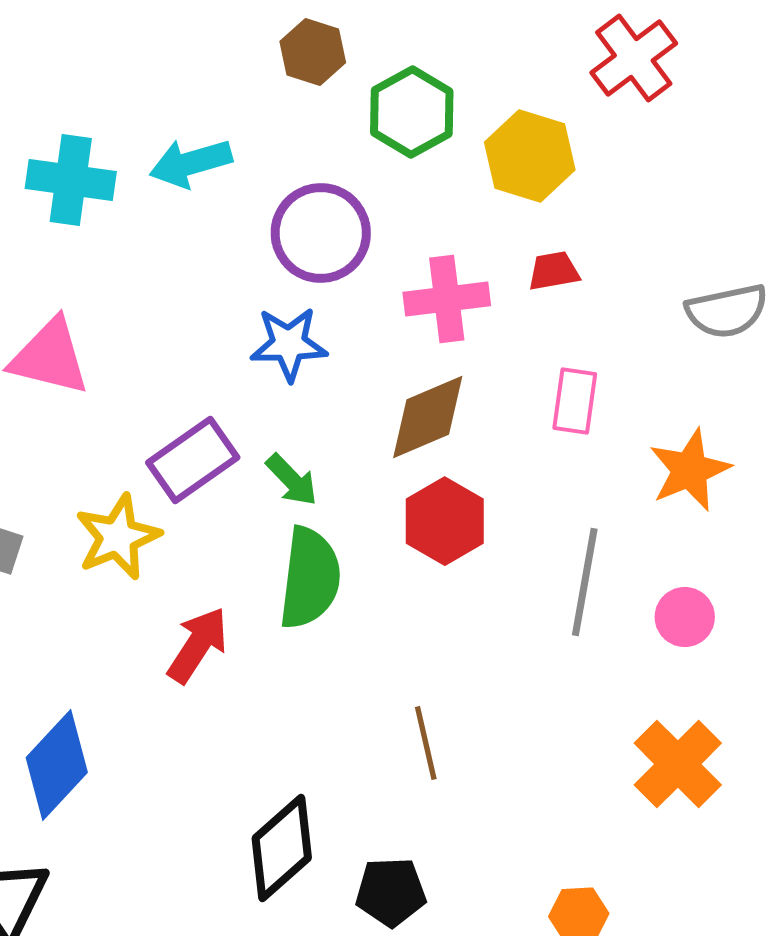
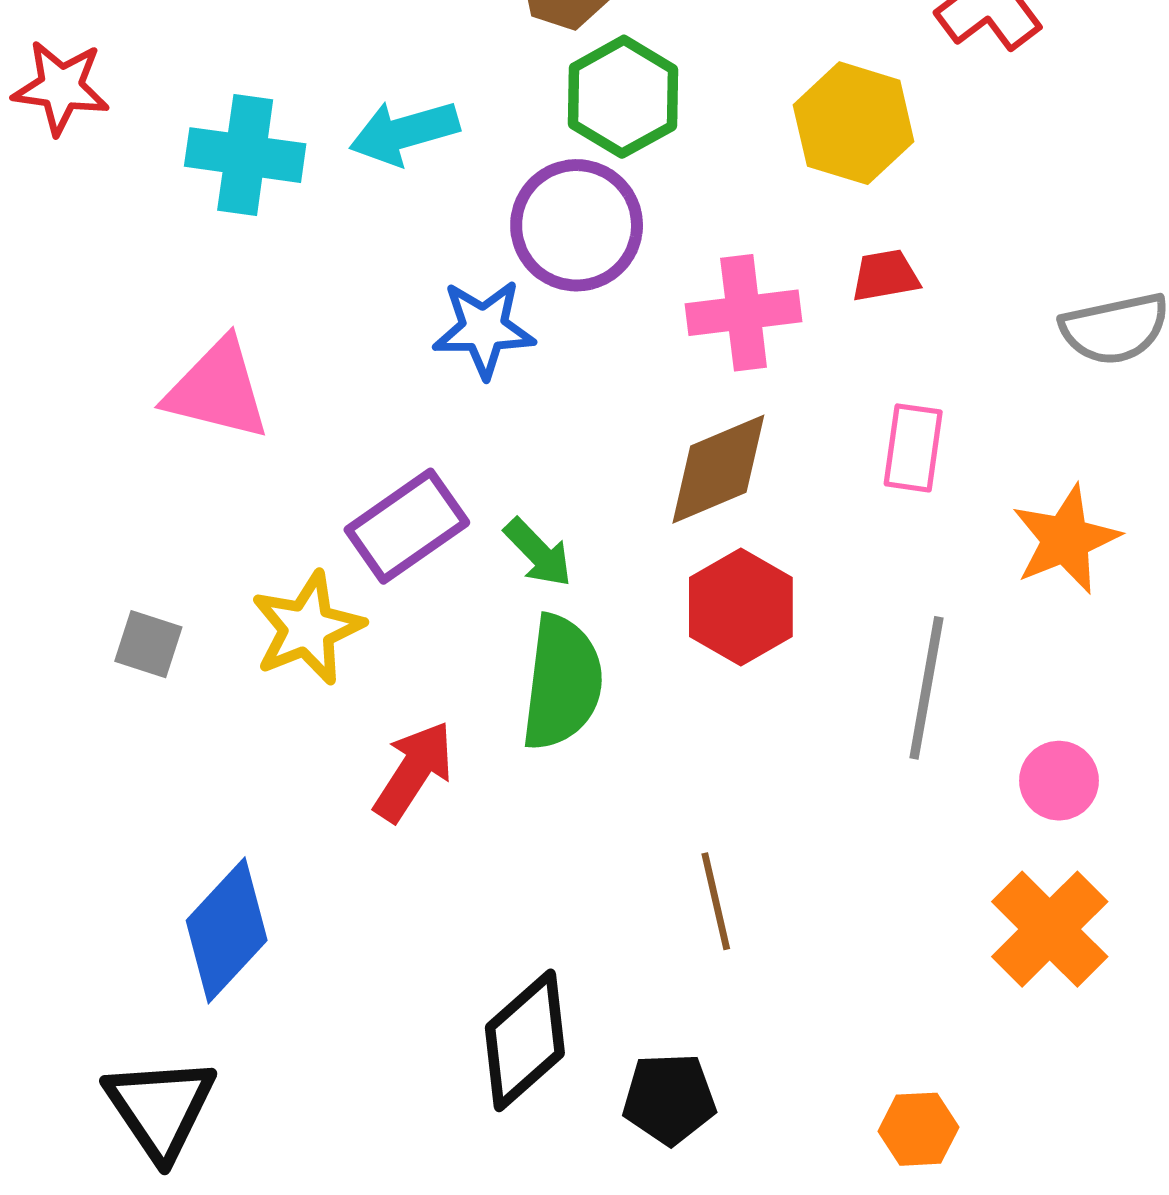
green hexagon: (412, 112) -> (623, 97), moved
blue star: (289, 344) -> (484, 329), moved
pink circle: (685, 617) -> (1059, 781), moved

